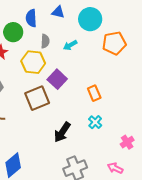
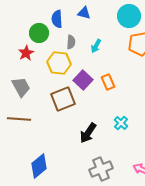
cyan circle: (90, 19) -> (129, 16), moved
cyan arrow: (70, 45) -> (96, 46), turned -32
orange rectangle: (94, 93) -> (108, 82), moved

